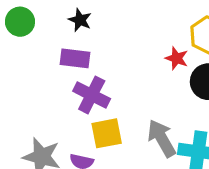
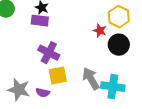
purple rectangle: (75, 58) -> (40, 21), moved

